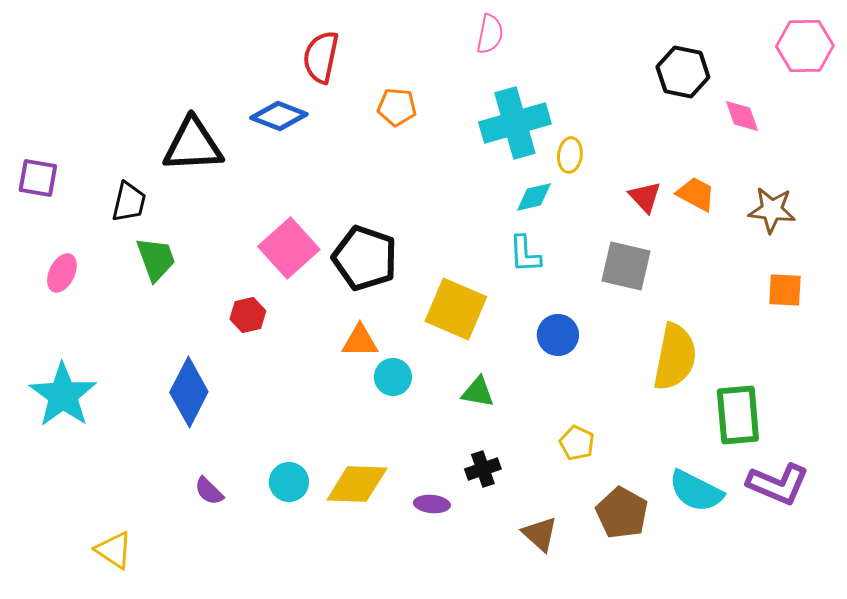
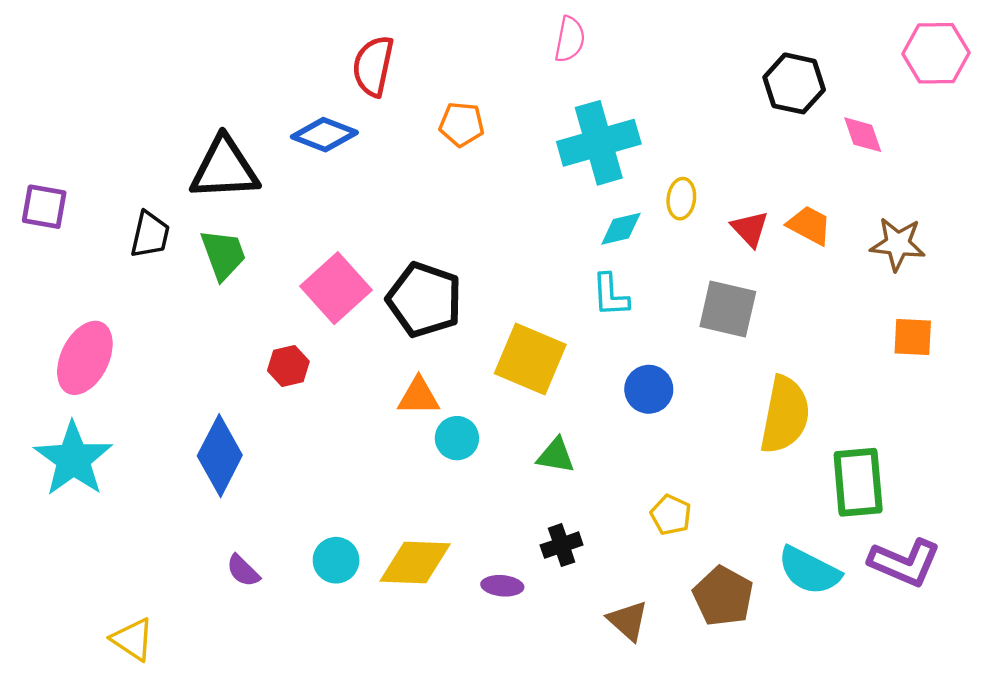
yellow ellipse: (570, 155) -> (681, 199), moved
green trapezoid: (156, 259) -> (223, 254), moved
pink ellipse: (62, 273) -> (85, 358), moved, size x1.6

